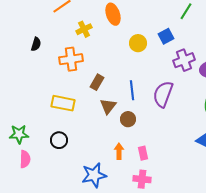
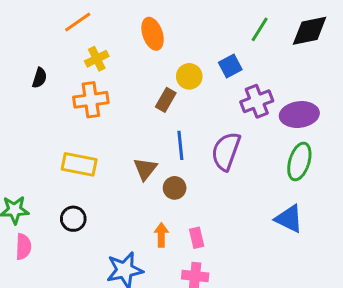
yellow cross: (84, 29) -> (97, 59), moved
brown rectangle: (97, 82) -> (166, 100), moved

